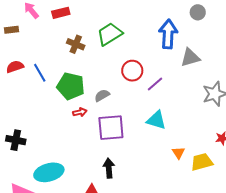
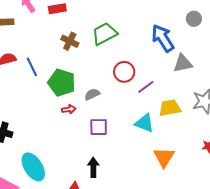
blue arrow: (168, 34) -> (163, 38), turned -40
purple square: (111, 128) -> (99, 127), size x0.7
orange triangle: (178, 153) -> (164, 157), size x1.6
yellow trapezoid: (202, 162) -> (170, 108), moved
cyan ellipse: (49, 172) -> (33, 167), turned 68

